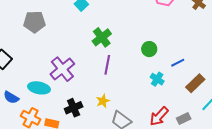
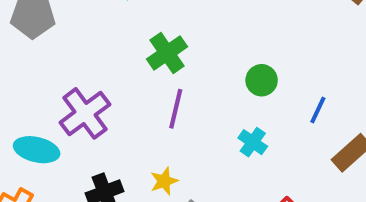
blue line: (178, 63) -> (318, 110), turned -40
cyan cross: (157, 79) -> (253, 142), moved

